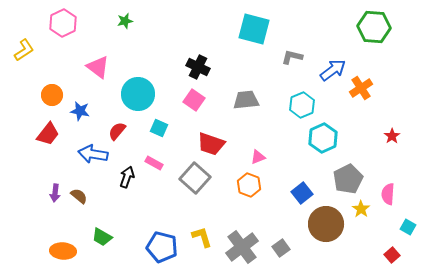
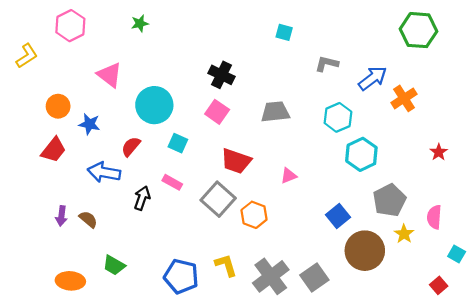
cyan square: (254, 29) -> (284, 32), size x0.5
orange hexagon: (249, 185) -> (254, 215), moved
gray square: (281, 248) -> (314, 278), size x1.4

